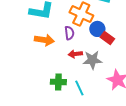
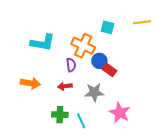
orange arrow: (44, 40) -> (30, 83), moved
red arrow: (75, 54) -> (65, 86), moved

